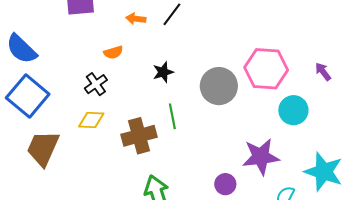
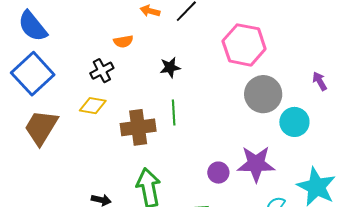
pink hexagon: (266, 69) -> (244, 45), moved
purple arrow: (323, 72) -> (320, 81), moved
gray circle: (219, 86) -> (263, 94), moved
purple circle: (225, 184) -> (218, 173), moved

